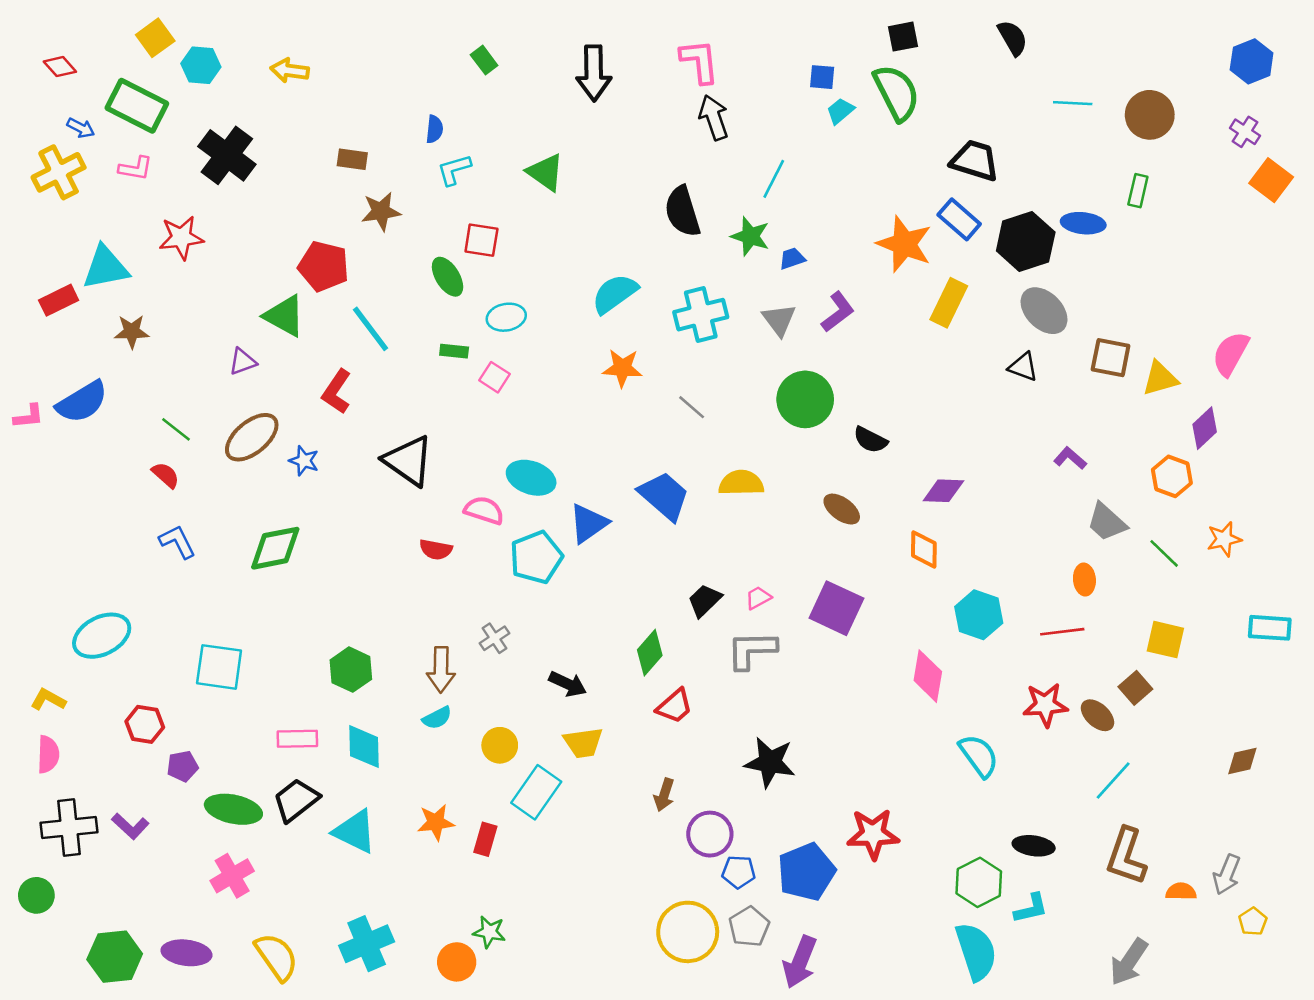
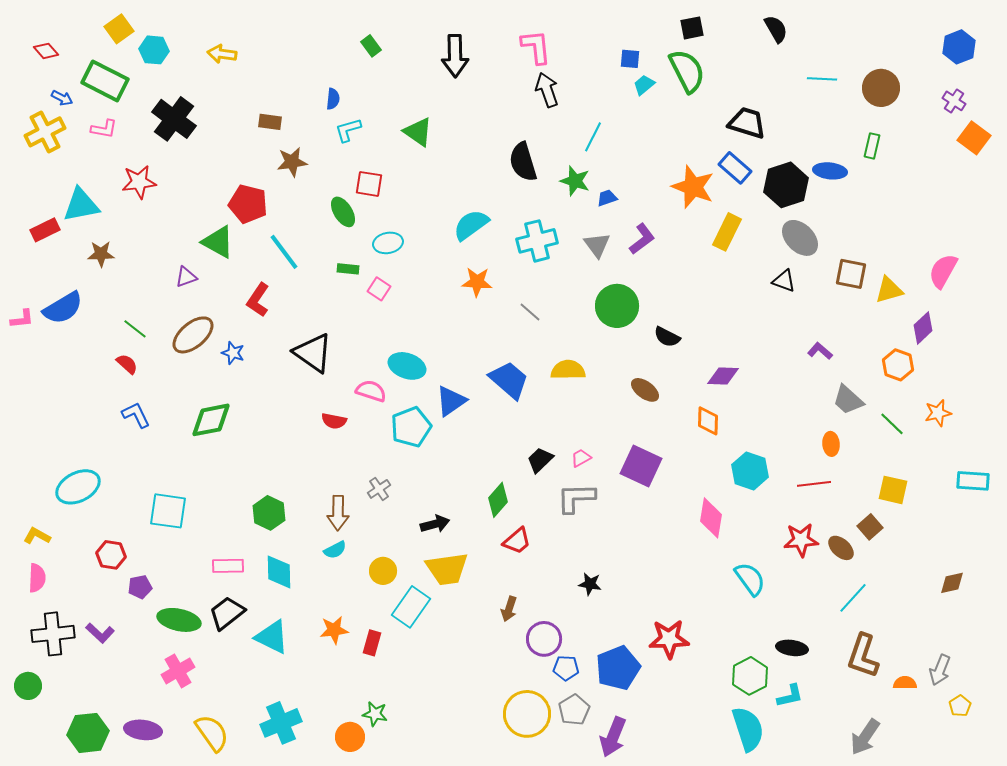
black arrow: (568, 684) -> (435, 524), turned -40
yellow trapezoid: (583, 743) -> (447, 569), size x1.4
black star: (770, 762) -> (590, 584), size x0.6

